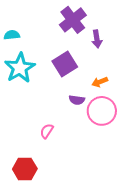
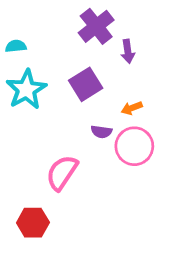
pink semicircle: (47, 131) -> (62, 173), size x1.8

